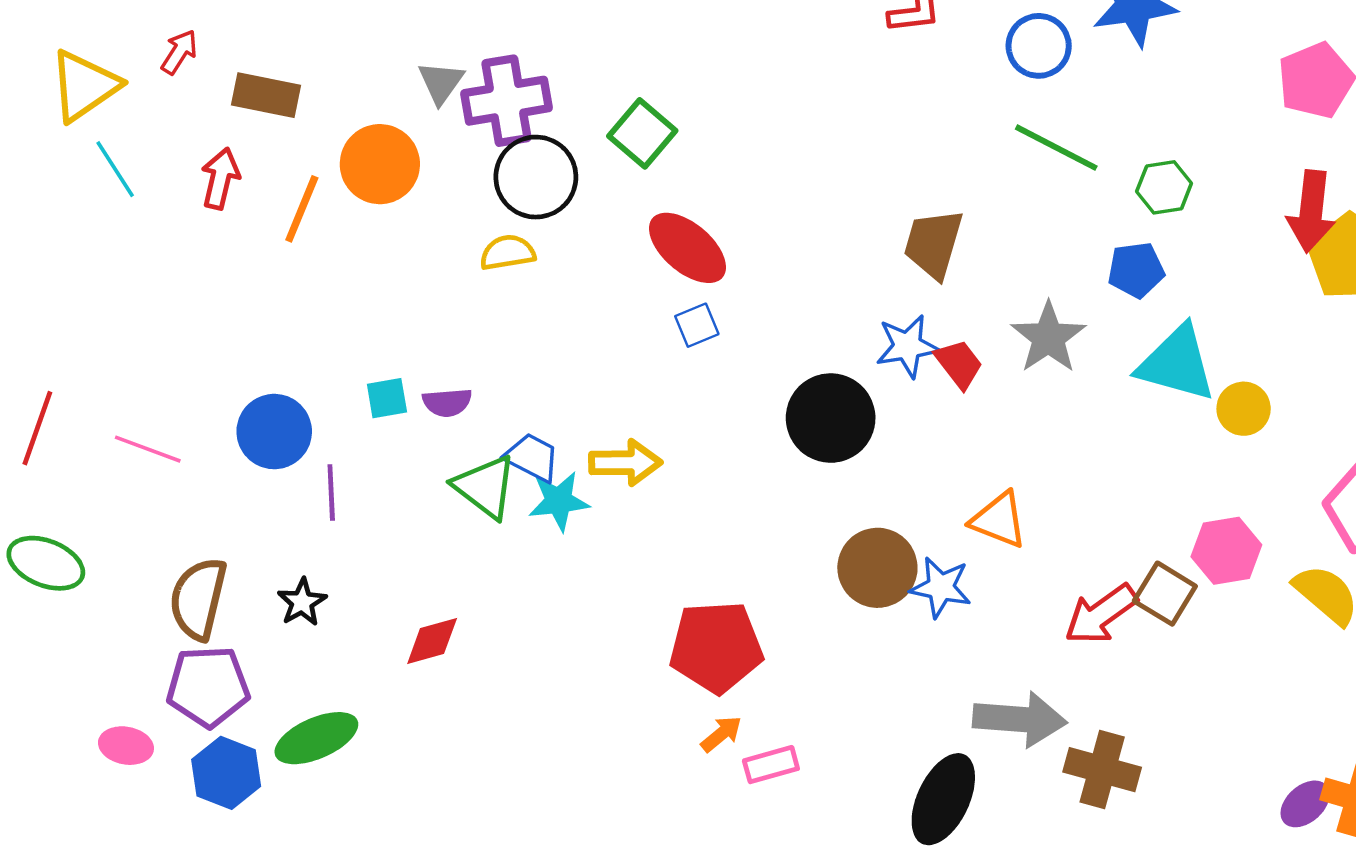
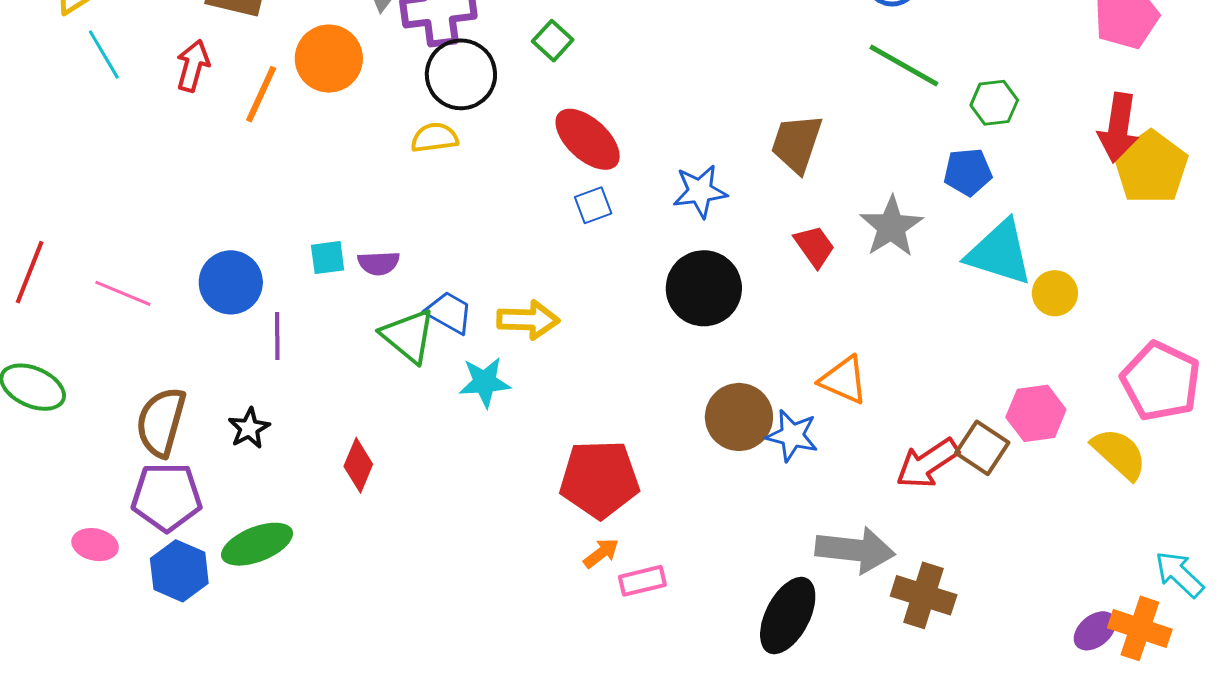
green square: (642, 133) -> (553, 41), size x0.7
blue star: (907, 346) -> (700, 191), moved
cyan star: (559, 501) -> (485, 382), moved
red diamond: (432, 641) -> (358, 465), turned -54

